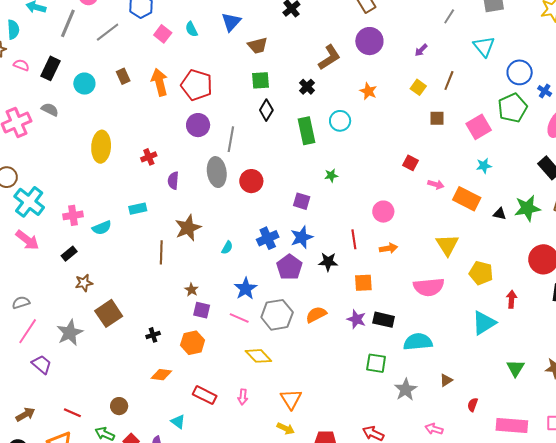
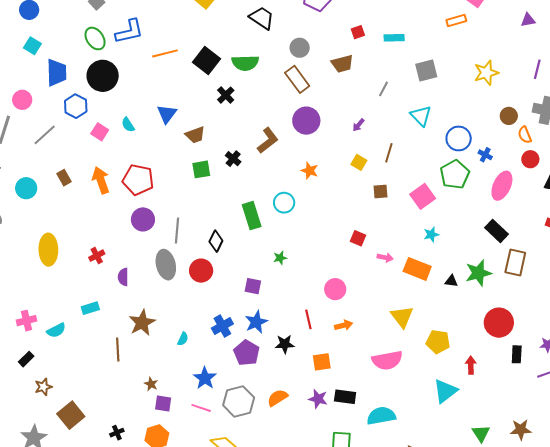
black cross: (307, 87) -> (233, 159), moved
black diamond: (266, 110) -> (216, 241), moved

